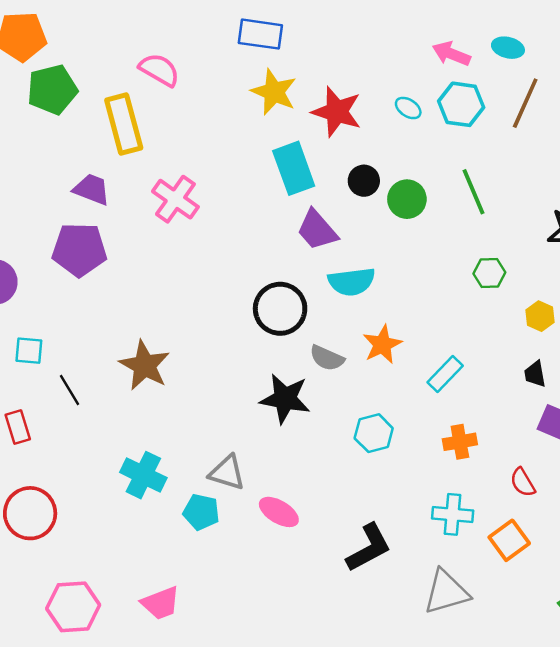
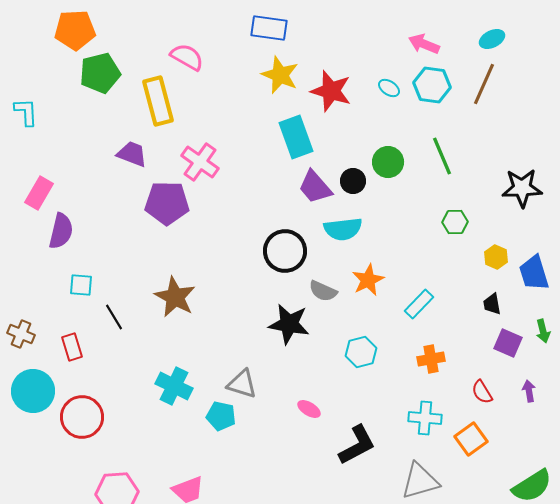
cyan ellipse: (508, 48) -> (492, 39), moved, turned -40
black circle: (364, 181) -> (353, 181), moved
purple pentagon: (79, 250) -> (167, 203), moved
pink ellipse: (279, 512) -> (309, 409), moved, size x0.7

